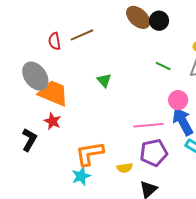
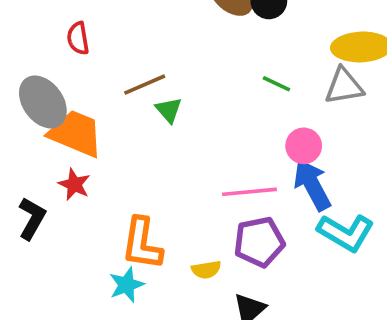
brown line: (82, 35) -> (145, 85), moved
orange L-shape: (90, 154) -> (142, 244), turned -72

